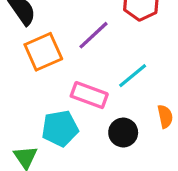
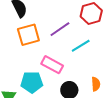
cyan line: (133, 76) -> (81, 46), moved

